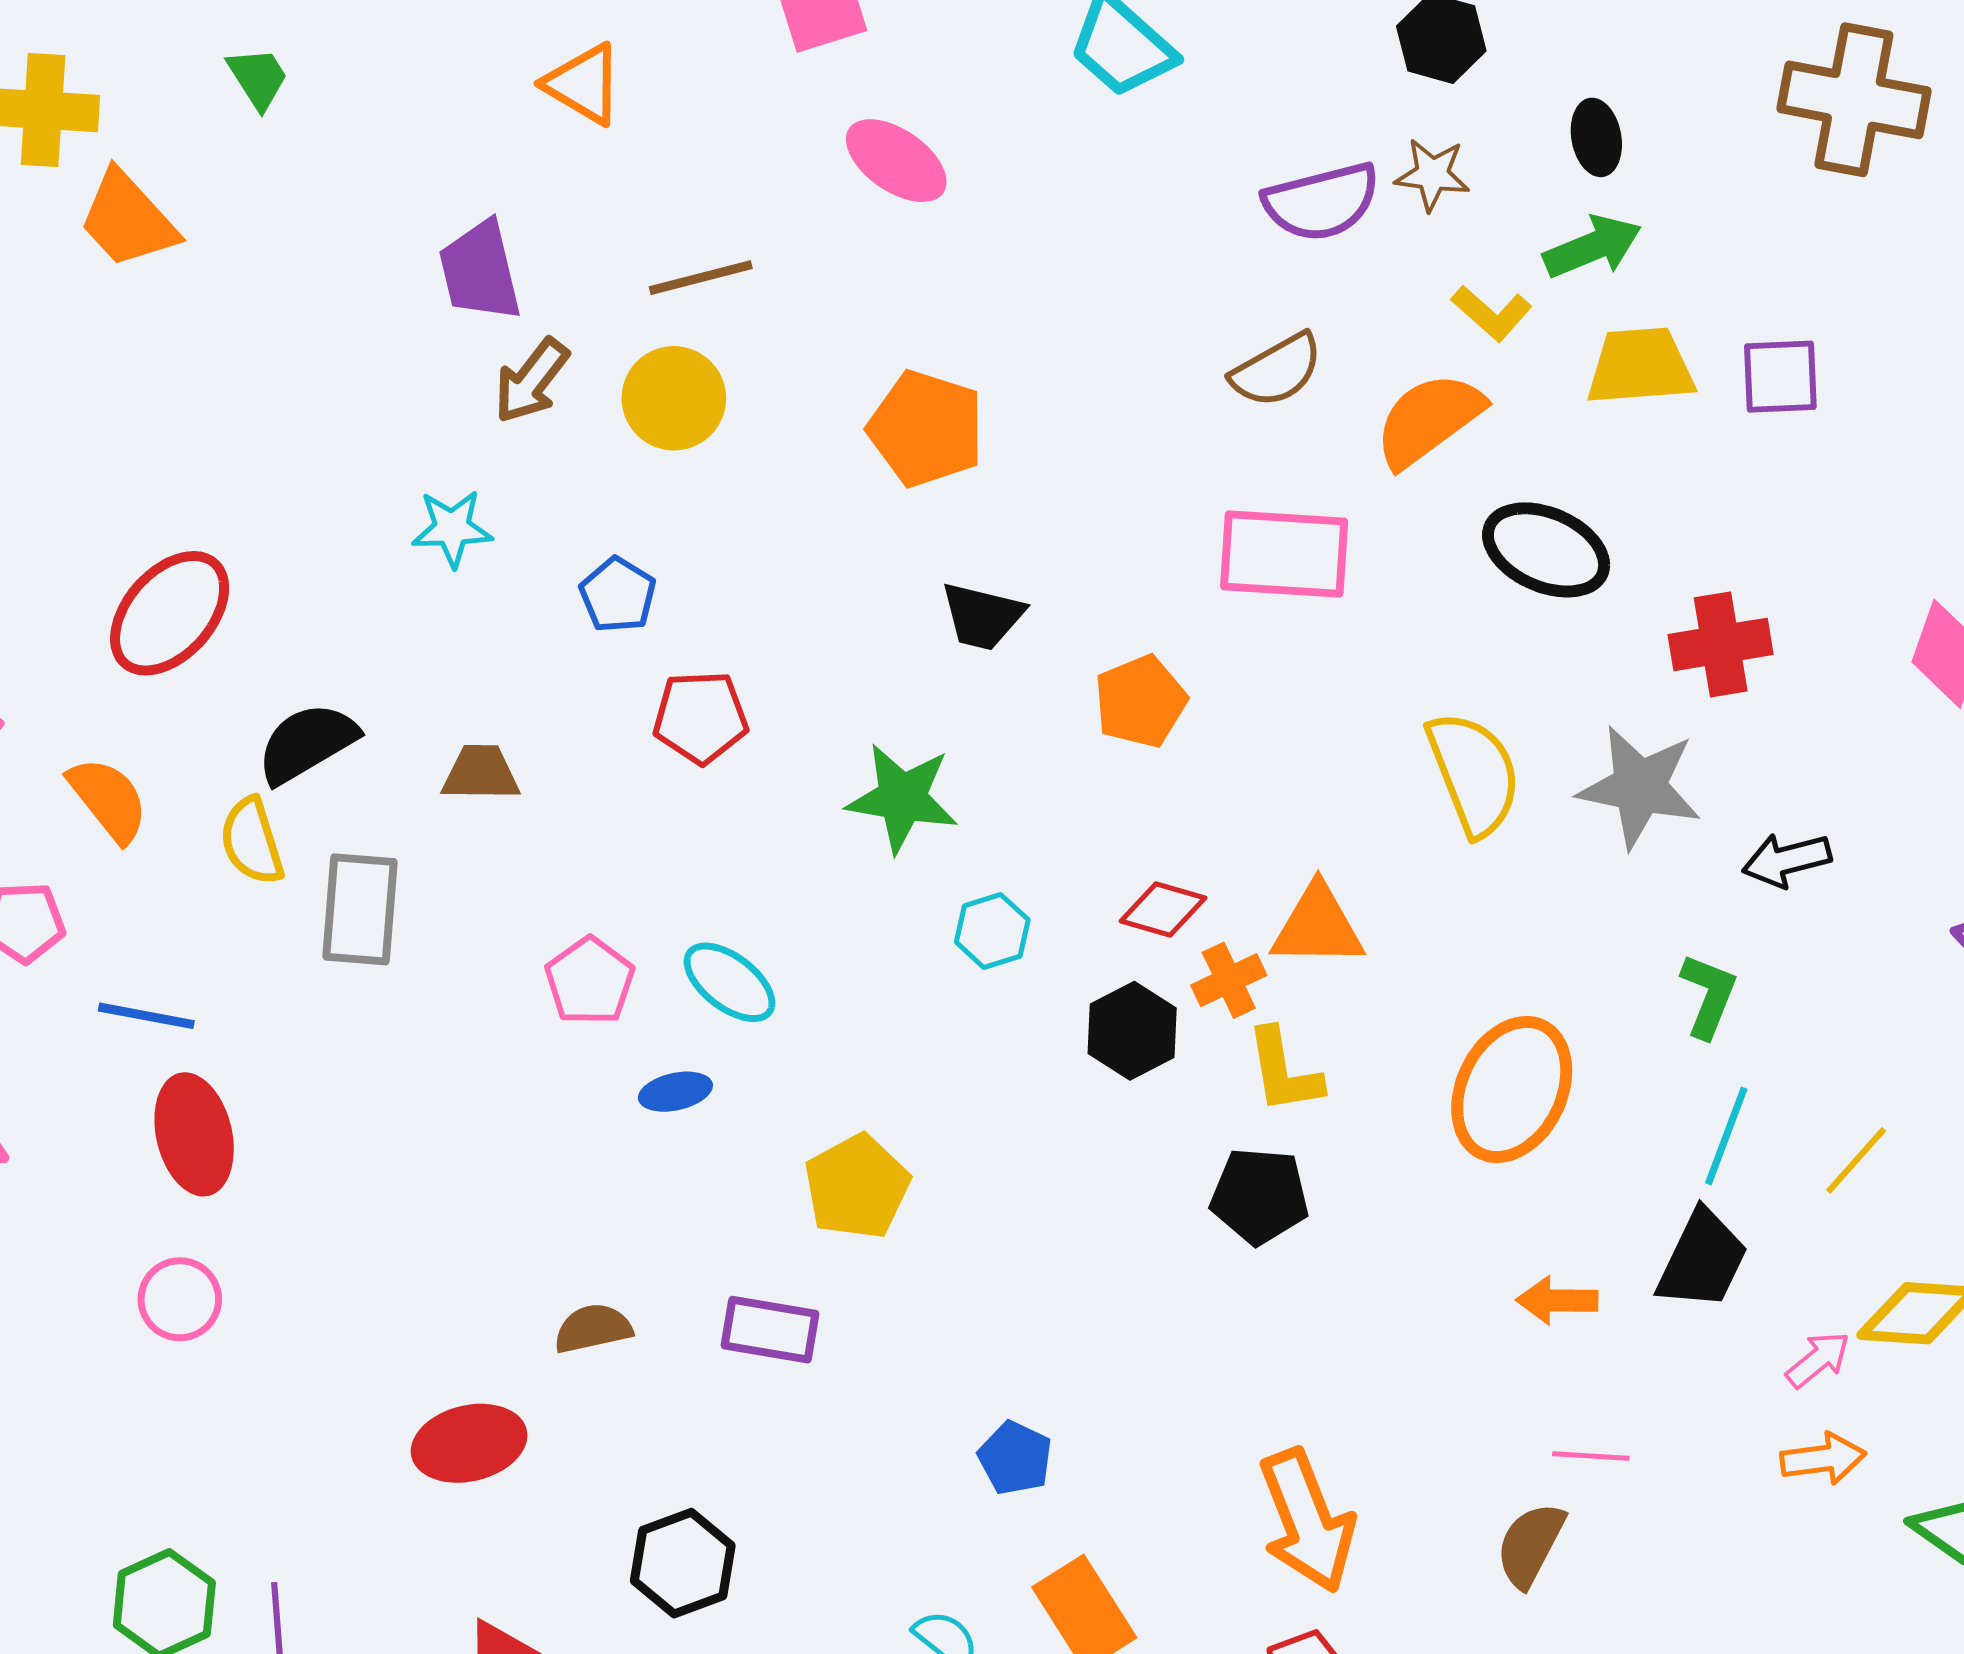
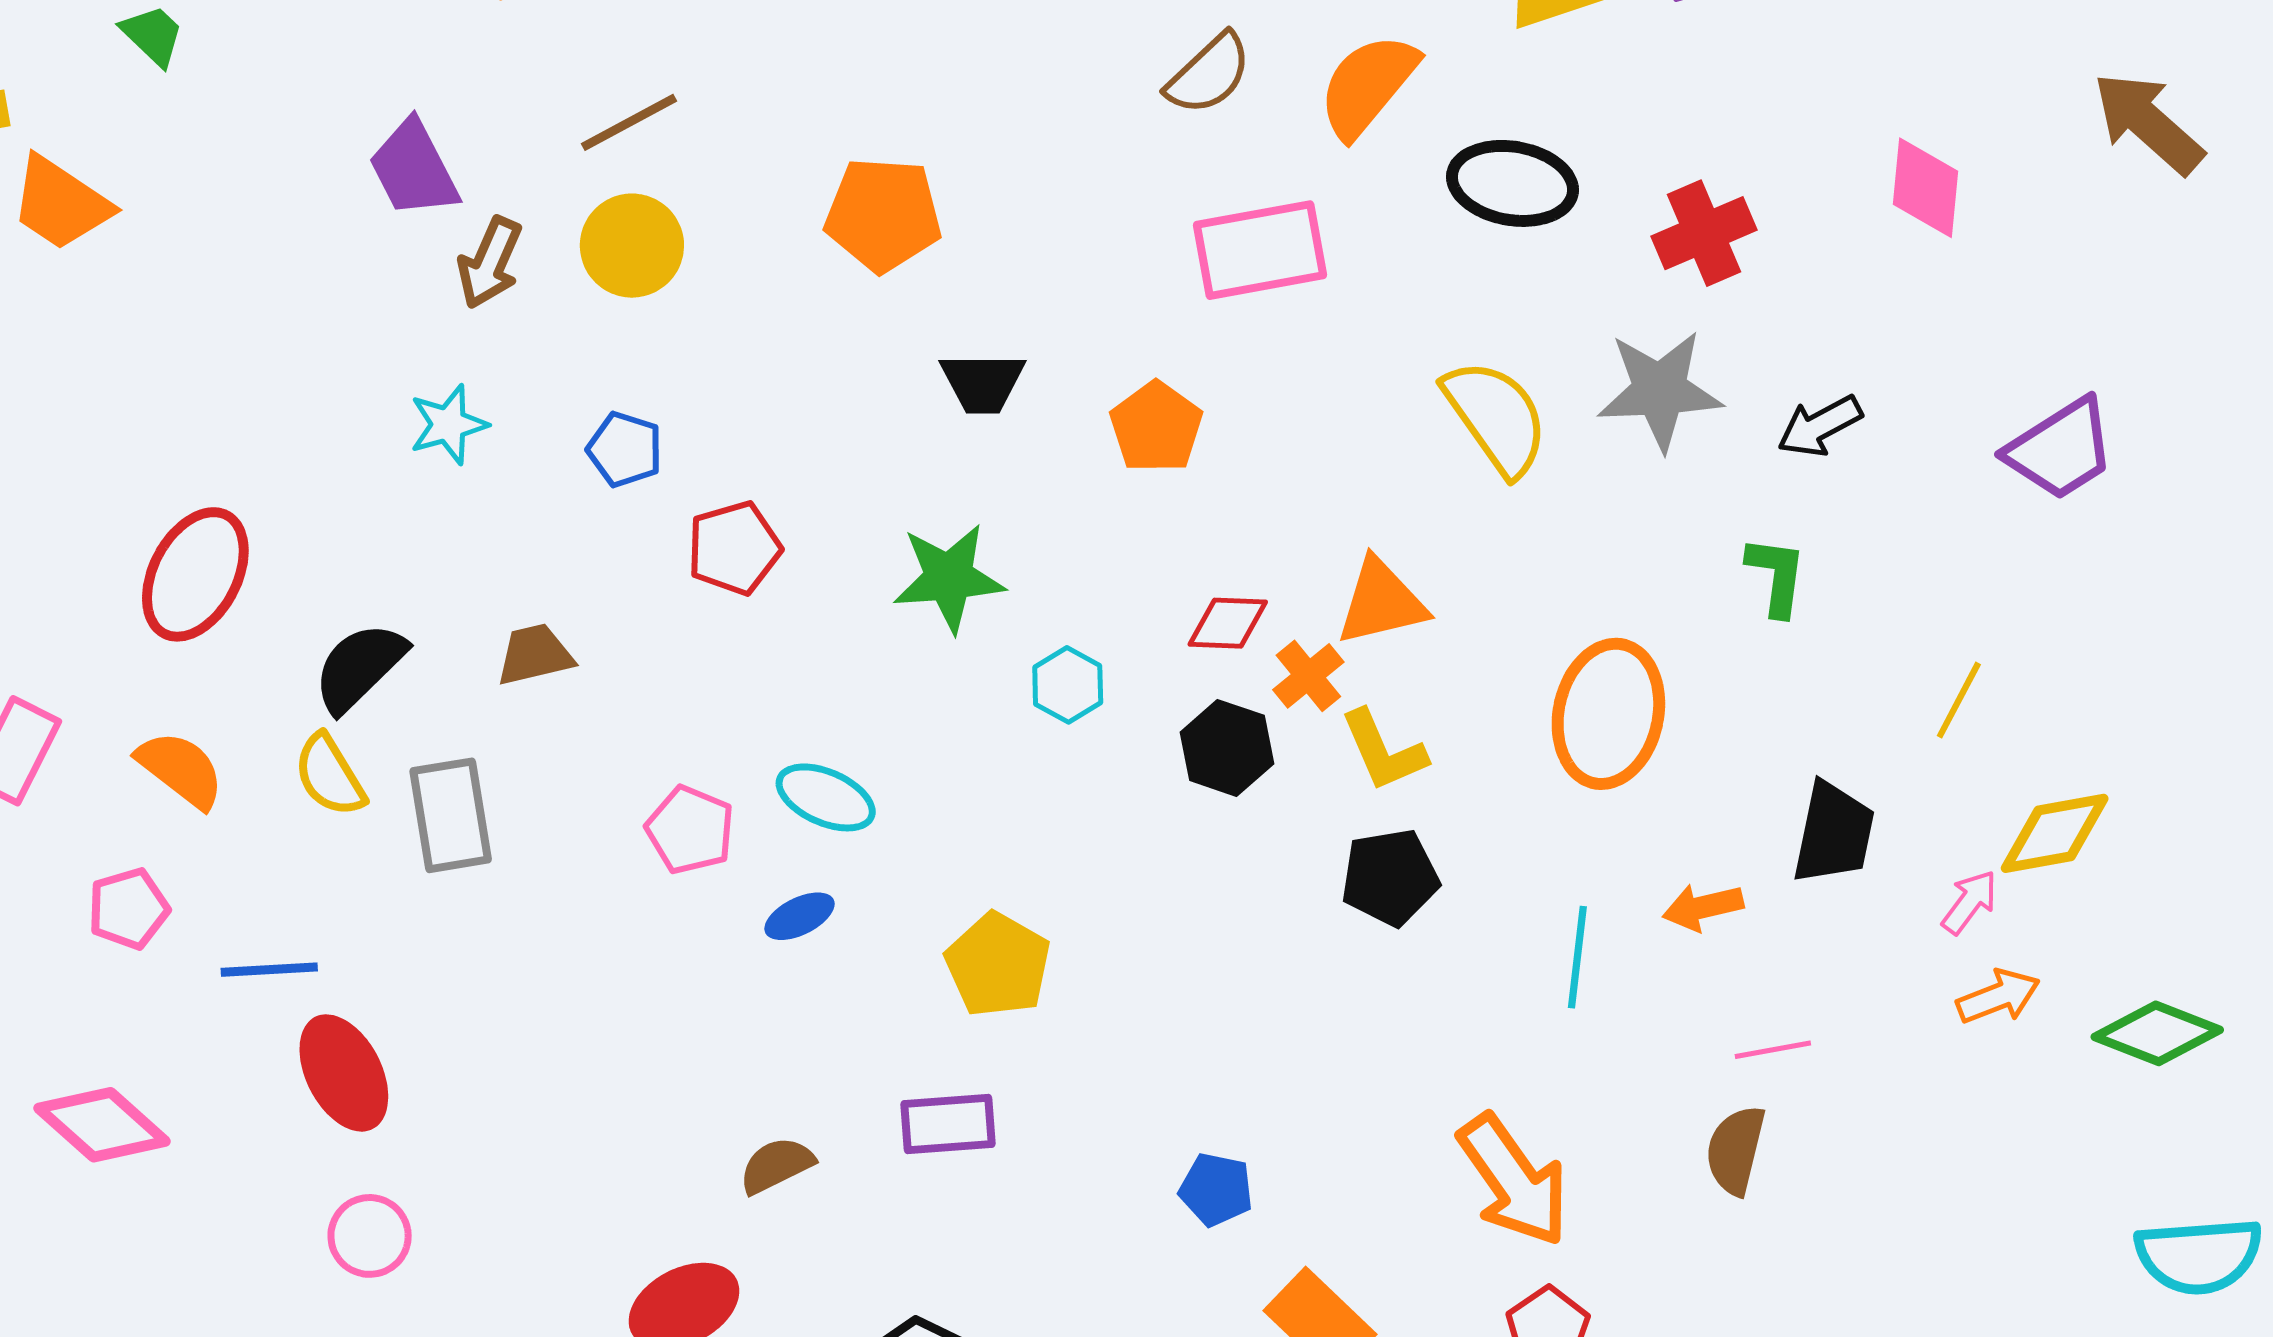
cyan line: (1726, 1136) -> (1577, 957), moved

